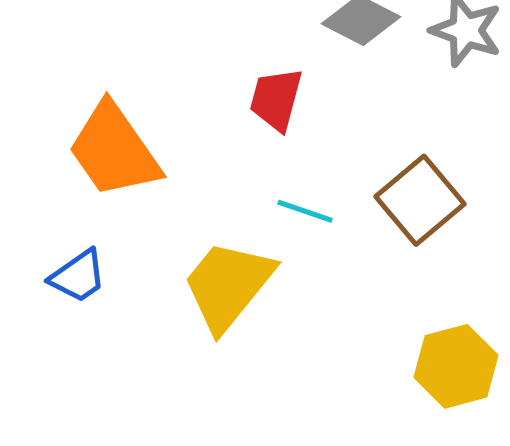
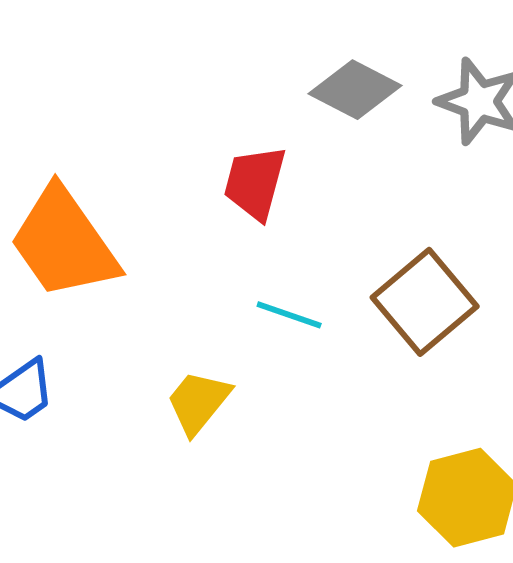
yellow trapezoid: (228, 285) -> (198, 402), size x0.6

